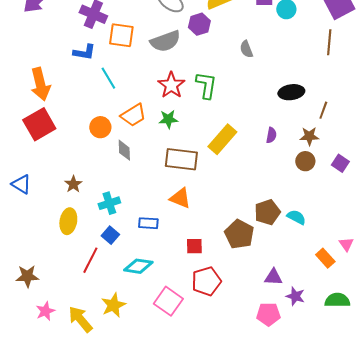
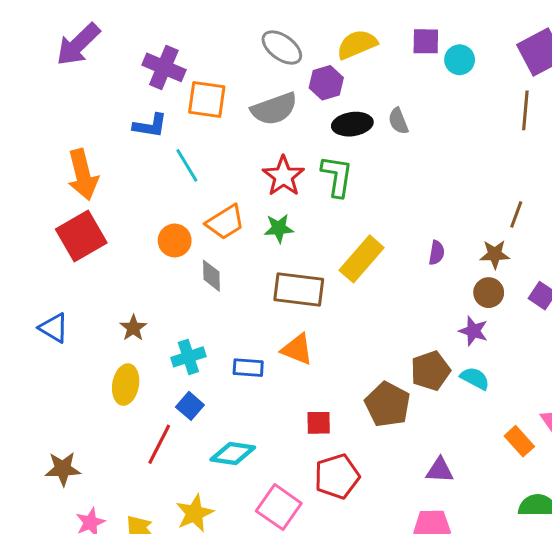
black ellipse: (291, 92) -> (352, 124), moved
blue rectangle: (148, 223) -> (248, 368), moved
purple star: (295, 296) -> (473, 331), moved

